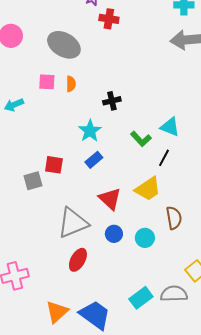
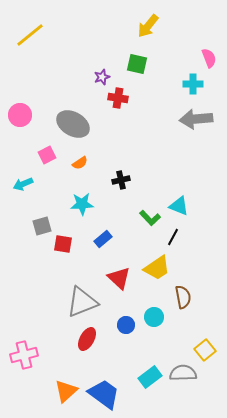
pink square: (47, 82) -> (47, 155), moved, turned -30
orange semicircle: (71, 84) -> (80, 163), turned 56
cyan star: (90, 131) -> (82, 204), moved, turned 30
gray square: (33, 181) -> (42, 226), moved
blue circle: (114, 234) -> (126, 325), moved

